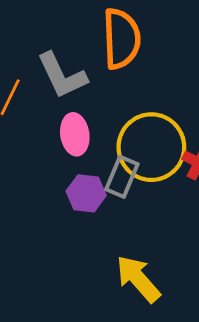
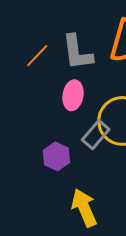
purple hexagon: (86, 193) -> (56, 156), moved

